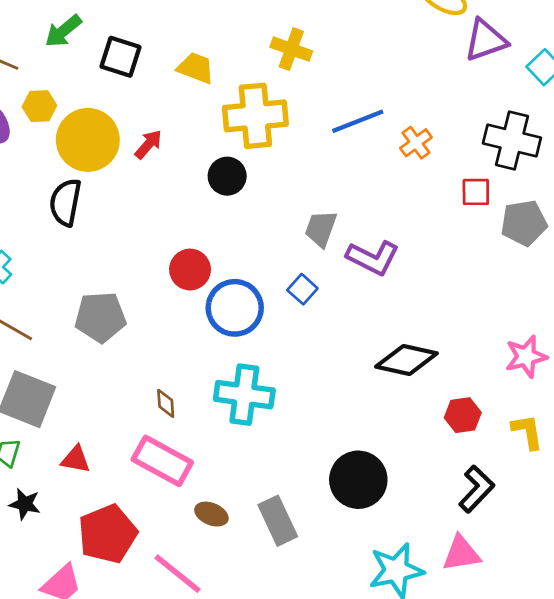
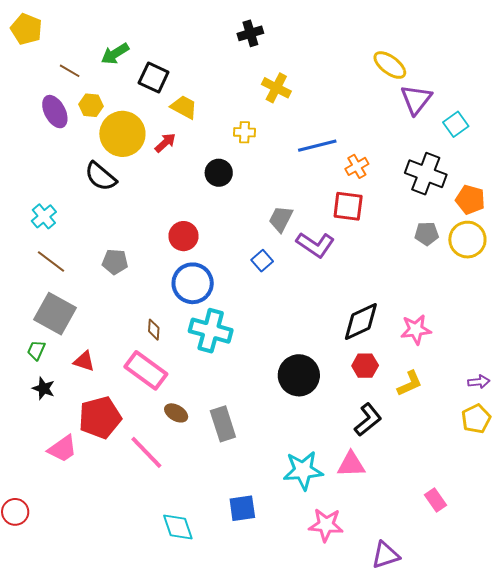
purple triangle: (486, 40) -> (416, 100), turned -40
yellow trapezoid: (196, 68) -> (184, 107), moved
yellow cross: (255, 116) -> (245, 132), size x0.5
red square: (476, 192) -> (348, 206), moved, size x1.4
black semicircle: (65, 202) -> (101, 176), turned -68
gray pentagon: (524, 223) -> (427, 234), size x0.7
blue circle: (235, 308) -> (193, 283), moved
gray pentagon: (100, 317) -> (115, 262), size x0.7
black diamond: (406, 360) -> (361, 322), moved, turned -45
yellow L-shape: (527, 432) -> (410, 383), turned 68
black circle: (358, 480) -> (299, 375), moved

